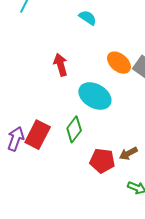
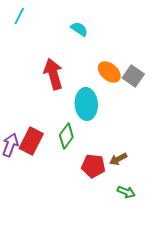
red arrow: (61, 65) -> (53, 74), size x1.4
cyan ellipse: (95, 96) -> (86, 104), turned 56

